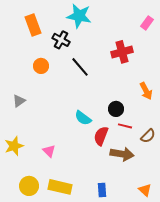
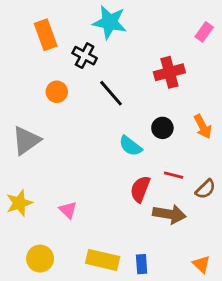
gray triangle: (19, 101) -> (26, 140), size x1.6
black circle: (116, 109) -> (162, 128), moved
cyan semicircle: (83, 118) -> (130, 146), moved
yellow rectangle: (60, 187) -> (103, 260), moved

